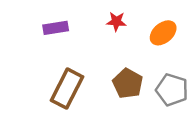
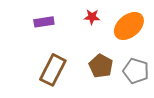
orange ellipse: (163, 33) -> (129, 26), size x1.4

